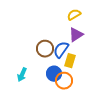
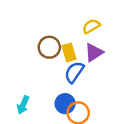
brown circle: (45, 49) -> (49, 47), moved
yellow rectangle: (70, 61) -> (69, 52), moved, turned -32

